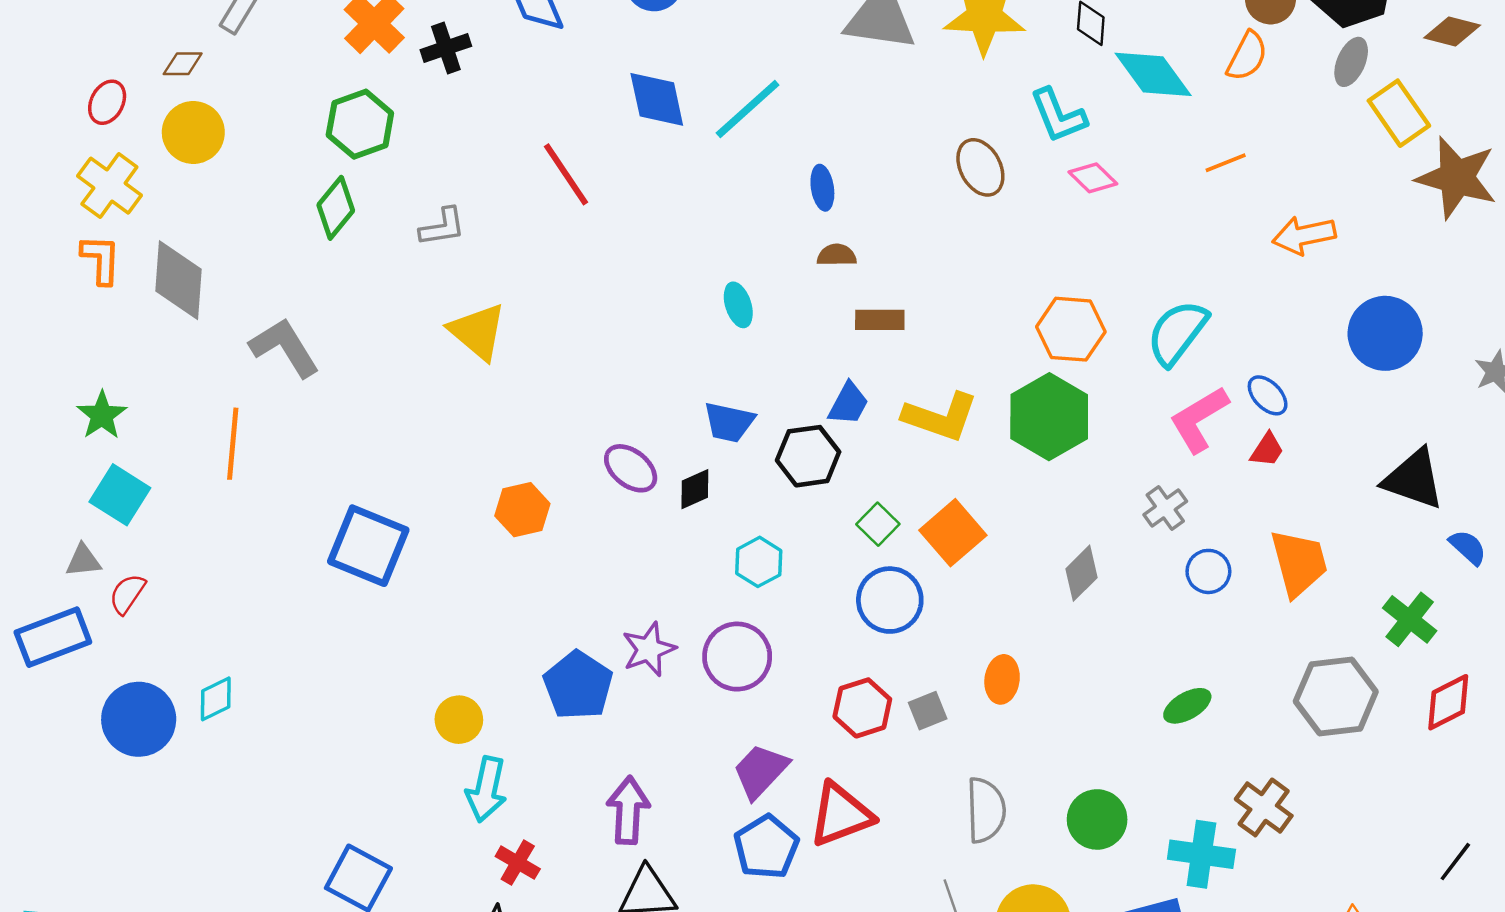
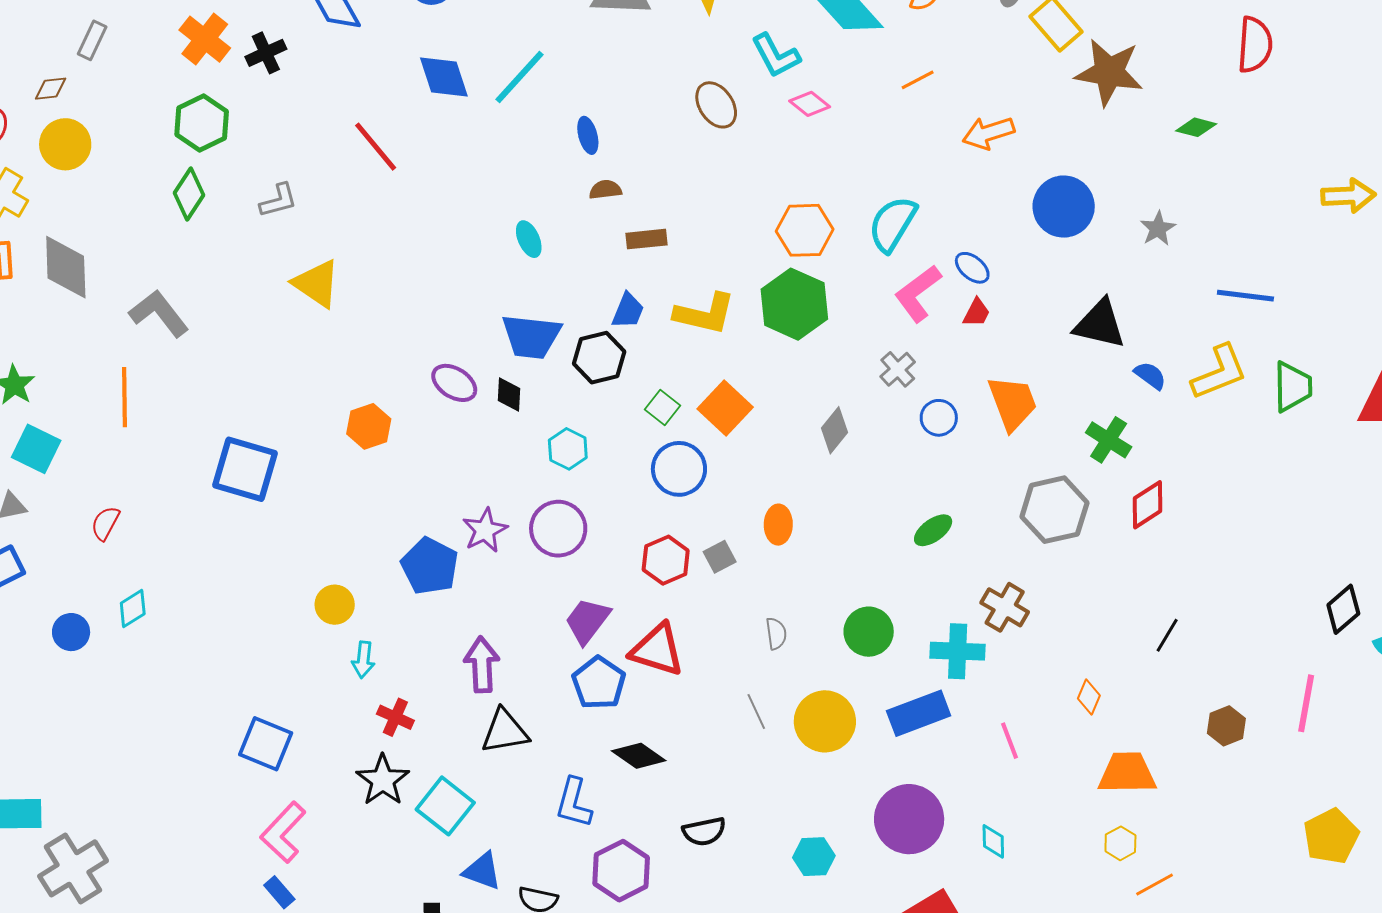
blue trapezoid: (729, 422) -> (531, 336), size x1.4
black diamond: (695, 489) -> (509, 395), turned -57
red semicircle: (127, 594) -> (105, 523), moved
blue circle: (139, 719) -> (71, 632), size x0.6
cyan arrow: (486, 789) -> (363, 660), size x0.7
gray semicircle: (986, 810) -> (776, 634), size x0.6
red triangle: (841, 815) -> (657, 650), turned 44

